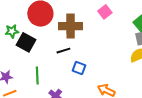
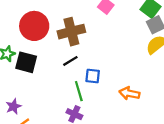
green line: (37, 75) -> (79, 91), moved

